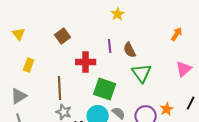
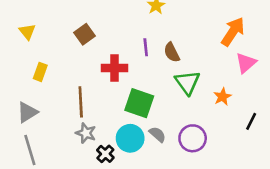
orange arrow: (177, 34) -> (233, 32), size x1.6
pink triangle: (184, 69) -> (246, 63), moved
orange star: (167, 109) -> (222, 97), moved

